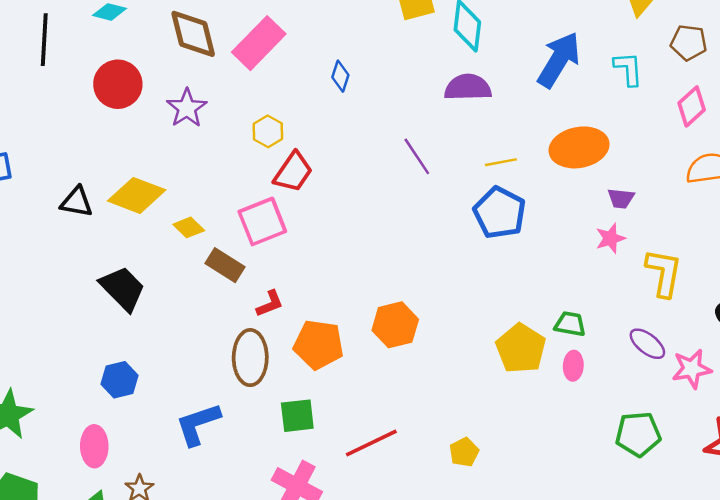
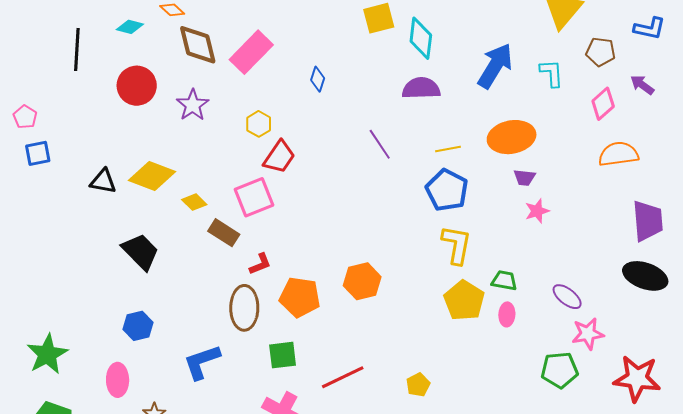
purple trapezoid: (621, 198) -> (524, 177), moved
yellow L-shape: (664, 273) -> (457, 245), moved
pink star: (692, 369) -> (588, 334), moved

